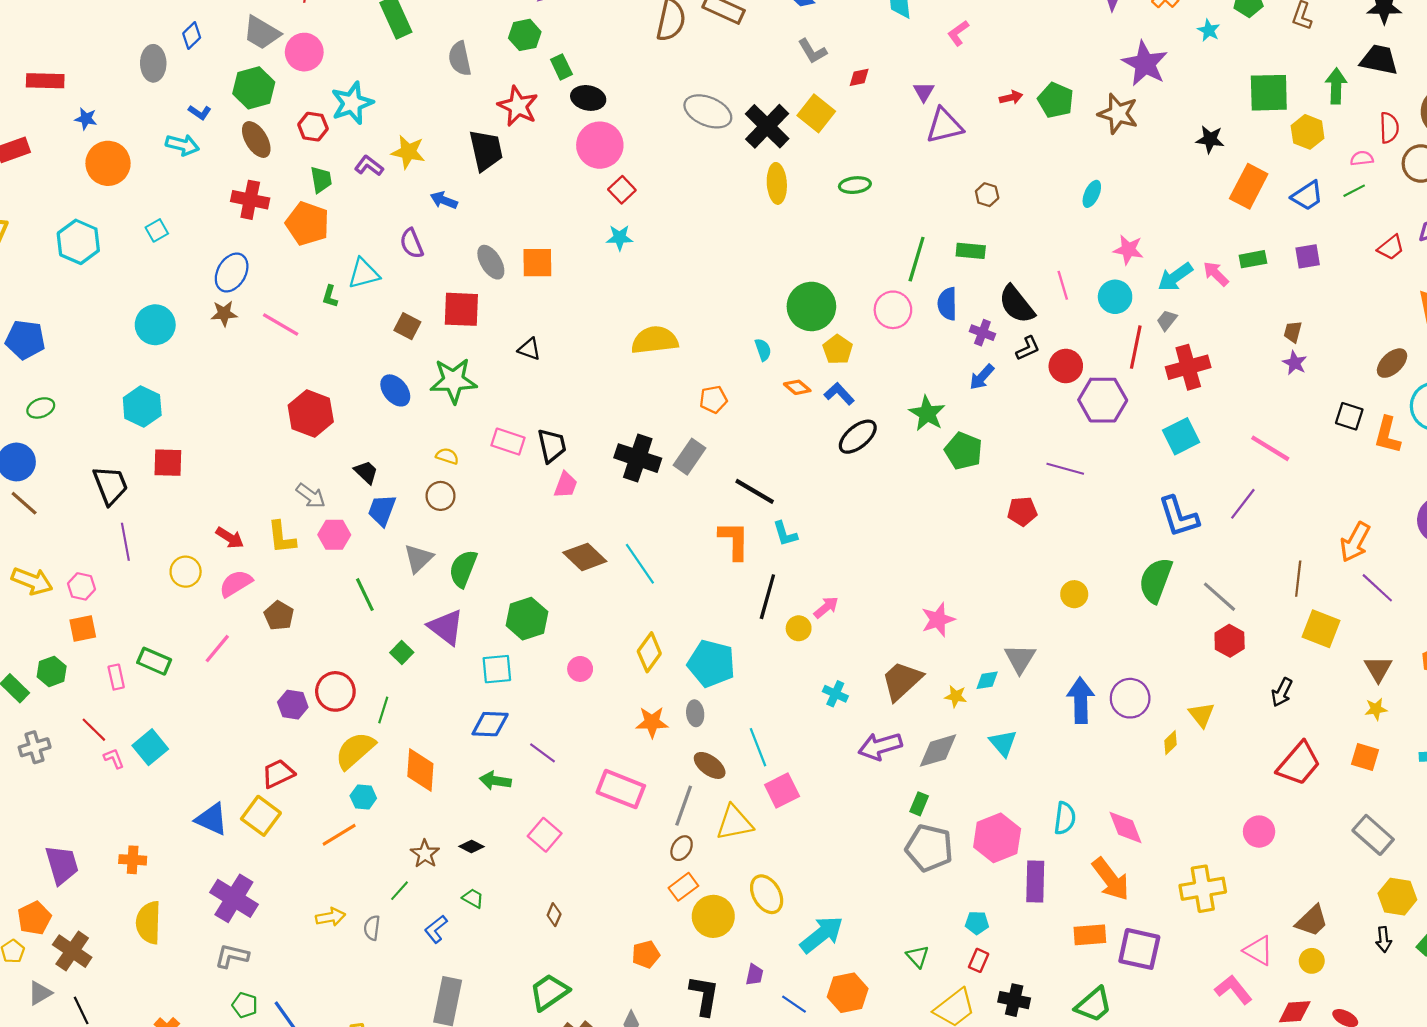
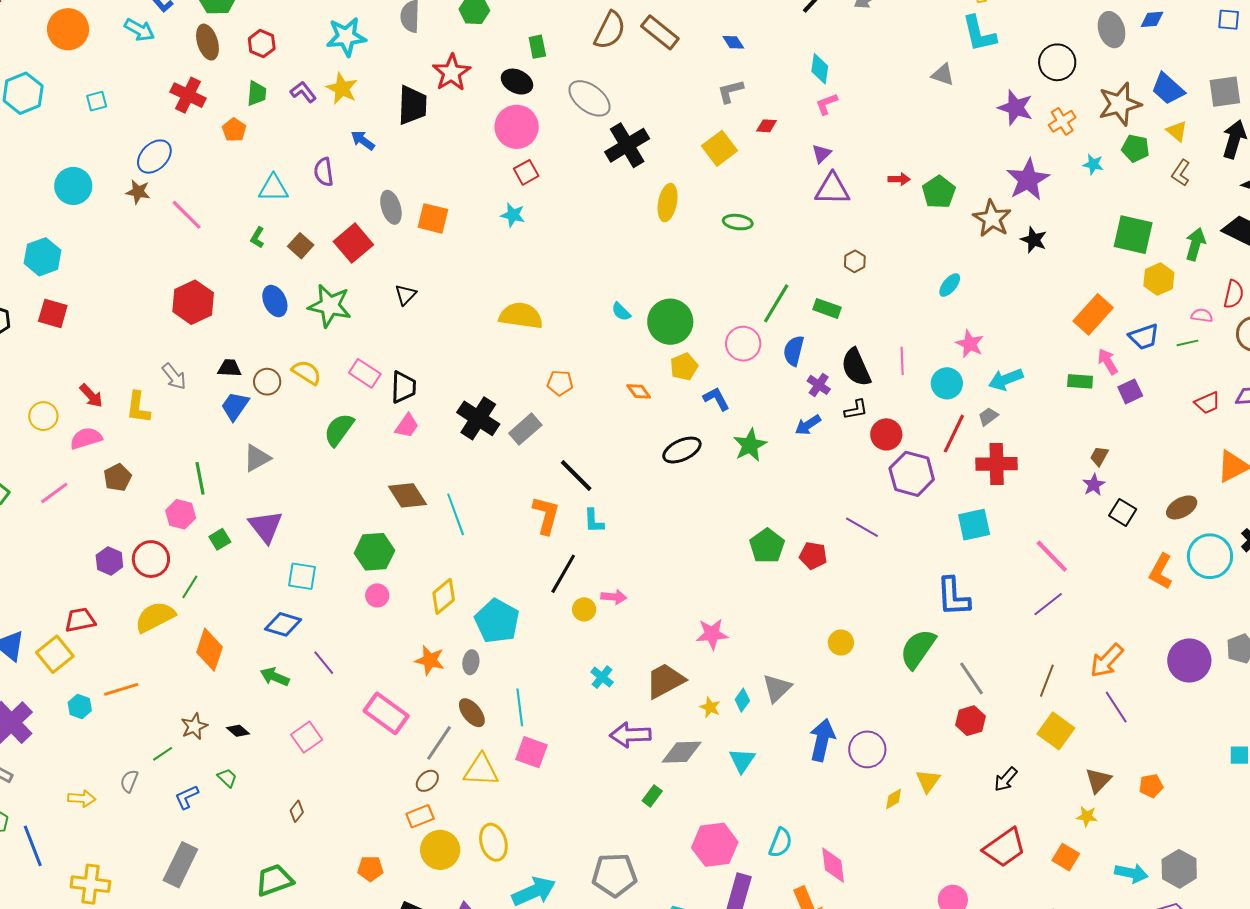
cyan star: (1209, 30) -> (1093, 164), turned -30
pink L-shape: (958, 33) -> (827, 104), moved
gray L-shape: (812, 51) -> (730, 91), turned 92
green rectangle: (561, 67) -> (537, 47), moved
cyan star: (352, 103) -> (346, 37), moved
gray ellipse: (708, 111) -> (589, 98), moved
black cross: (767, 126) -> (627, 145), moved
black star: (1210, 139) -> (1034, 240), moved
orange pentagon: (307, 224) -> (234, 130), size x0.6
purple square: (1308, 256) -> (1130, 391), turned -30
pink arrow: (1216, 274) -> (1108, 362), moved
green L-shape: (330, 296) -> (257, 237), moved
red square: (461, 309) -> (353, 243), turned 33
black triangle: (529, 349) -> (406, 295), turned 40
cyan semicircle: (763, 350) -> (621, 312), moved, turned 140
blue L-shape: (839, 394) -> (716, 399), moved
black square: (1349, 416) -> (1123, 512), moved
green pentagon: (963, 451) -> (767, 546), moved
yellow semicircle: (447, 456) -> (307, 372), size x1.4
black trapezoid: (366, 472) -> (229, 368), turned -55
brown circle: (441, 496) -> (267, 382), moved
purple line: (1243, 504) -> (1048, 604), moved
pink hexagon: (334, 535) -> (181, 514), moved
green semicircle: (463, 569) -> (339, 430), moved
pink arrow: (826, 607) -> (614, 597), turned 30
green hexagon: (527, 619) -> (374, 552), moved
cyan diamond: (987, 680) -> (742, 700), turned -60
pink square: (782, 791) -> (532, 752), turned 32
cyan hexagon: (363, 797) -> (80, 707), moved
gray pentagon: (929, 848) -> (614, 875), moved, turned -30
yellow arrow: (331, 917) -> (82, 798), moved

